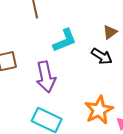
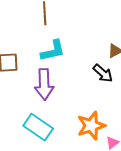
cyan L-shape: (65, 40) -> (53, 51), moved

